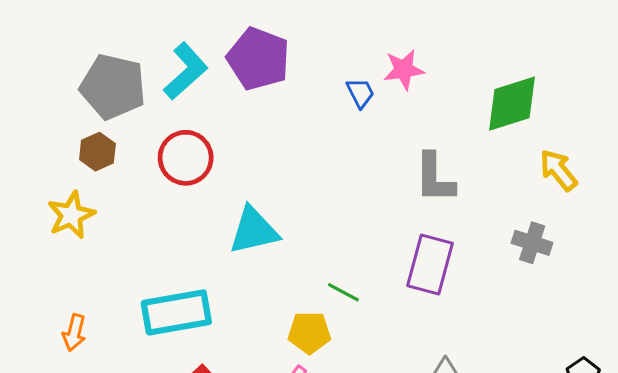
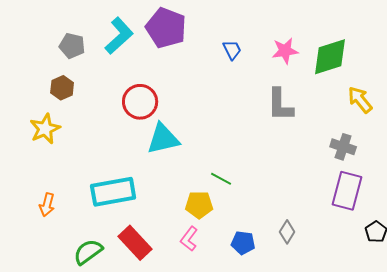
pink star: (404, 70) -> (285, 51), moved
gray pentagon: (113, 87) -> (72, 46), size x0.6
red circle: (186, 158) -> (140, 102), moved
purple rectangle: (430, 265) -> (347, 191), moved

